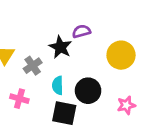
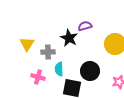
gray cross: (33, 66) -> (48, 52), turned 32
cyan semicircle: (58, 85) -> (59, 69), moved

